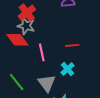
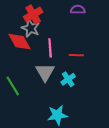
pink line: (42, 52) -> (50, 48), moved
gray triangle: (47, 83) -> (45, 72), moved

